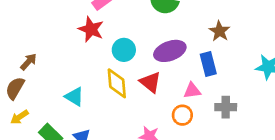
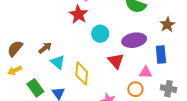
brown star: (219, 31) -> (167, 25), moved
brown arrow: (29, 62) -> (45, 48), moved
yellow diamond: (117, 83) -> (82, 73), moved

